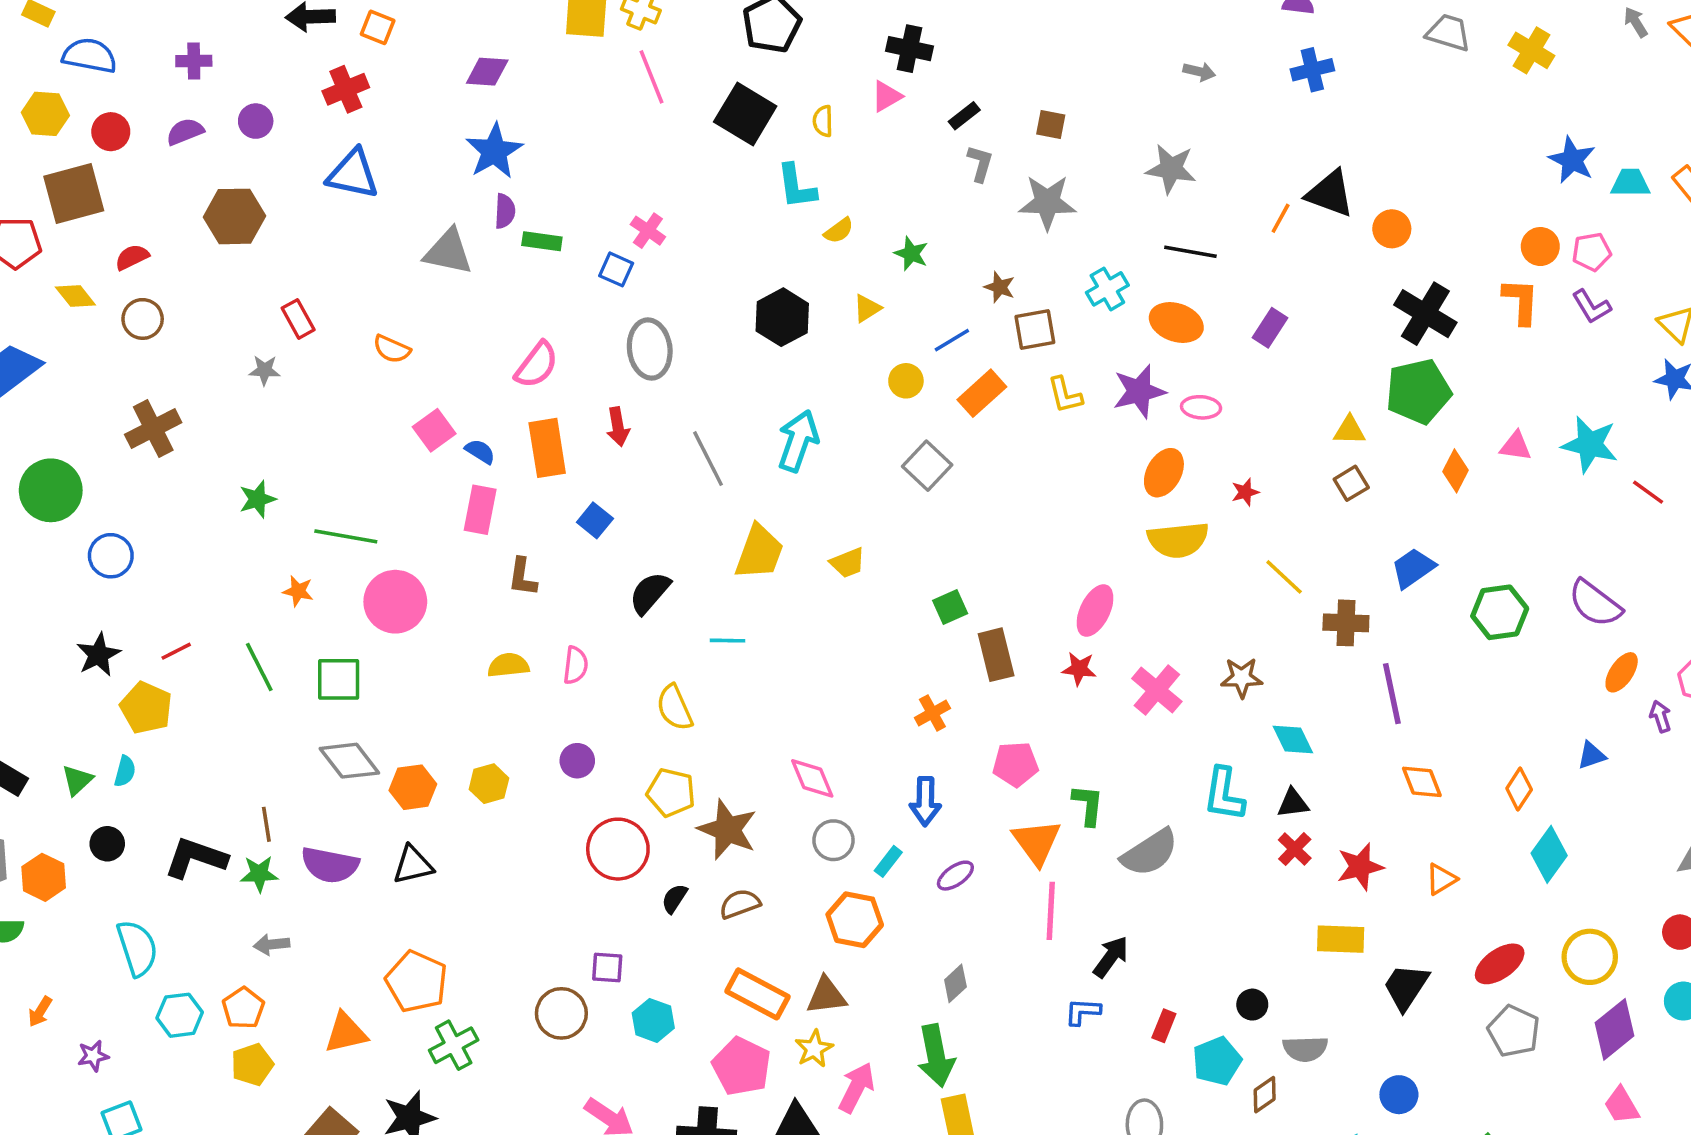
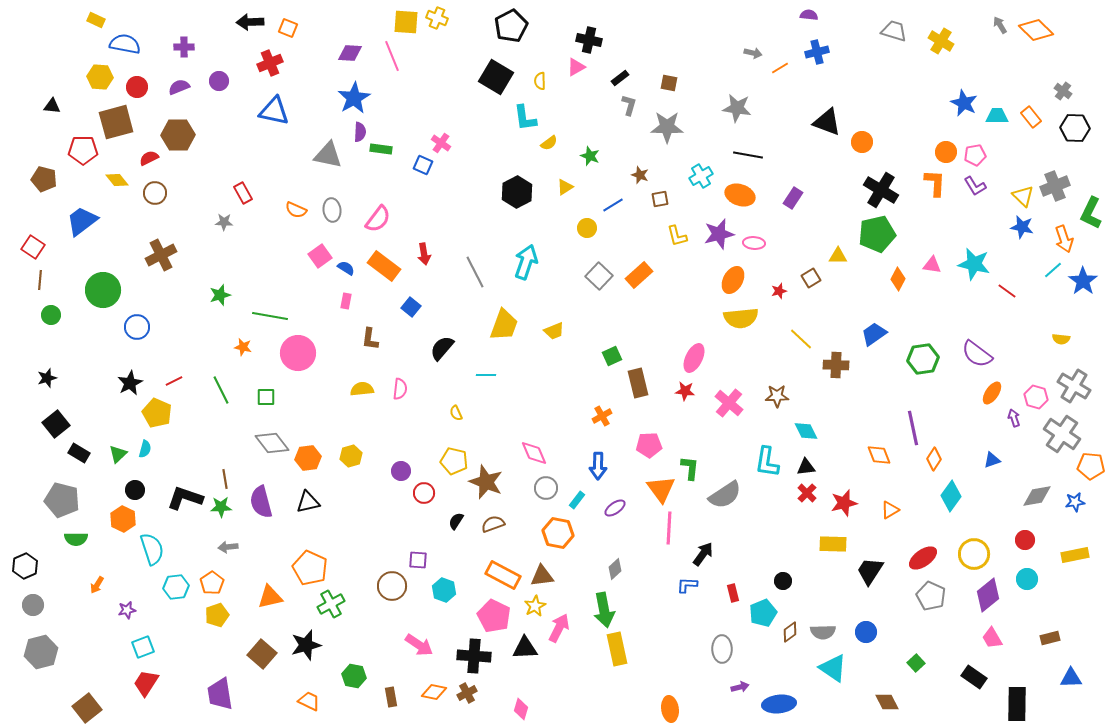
pink line: (651, 77) -> (392, 56), moved
brown hexagon: (234, 216) -> (178, 135), moved
orange line: (1281, 218) -> (780, 68), moved, turned 30
brown square: (1035, 330) -> (660, 199), size x0.7
gray ellipse: (650, 349) -> (332, 210), moved, size x0.7
orange rectangle: (982, 393) -> (639, 275), moved
orange rectangle: (547, 448) -> (384, 266), turned -44
brown square: (1351, 483) -> (811, 278), moved
pink rectangle: (480, 510) -> (346, 301), size x0.6
green square: (339, 679) -> (266, 397), size x0.7
purple line: (1392, 694) -> (913, 428), moved
yellow semicircle: (674, 708) -> (456, 413), size x0.6
blue triangle: (1592, 755) -> (992, 460), moved
purple circle: (577, 761) -> (401, 471), moved
red circle: (618, 849) -> (424, 493), size x0.6
purple semicircle: (330, 865) -> (261, 502), turned 64
orange hexagon: (44, 877) -> (123, 519), moved
red rectangle: (1164, 1026) -> (733, 593), turned -36
gray semicircle: (1305, 1049) -> (823, 632), moved

